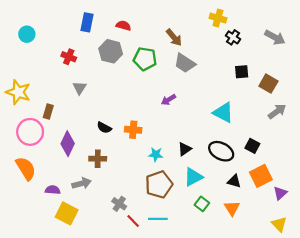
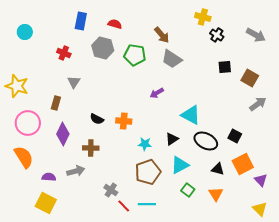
brown rectangle: (48, 111) -> (56, 103), moved
cyan triangle: (223, 113) -> (191, 115), moved
purple triangle: (280, 193) -> (261, 180), turned -32
yellow square: (67, 213) -> (46, 203), moved

